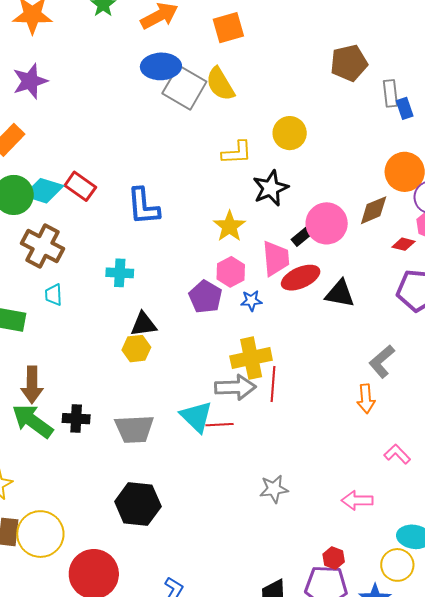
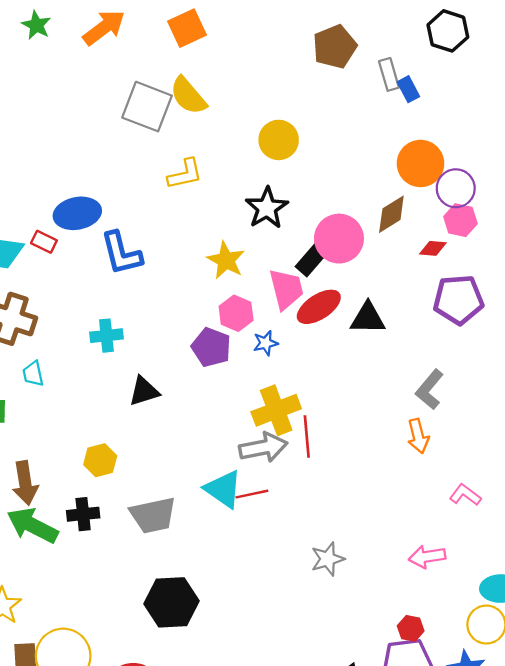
blue ellipse: (161, 66) -> (77, 213), moved
yellow L-shape: (237, 153) -> (185, 174), moved
red rectangle: (80, 186) -> (44, 242), size x0.7
black rectangle: (303, 236) -> (314, 257), size x1.4
yellow hexagon: (136, 349) -> (100, 460), moved

